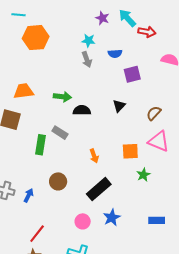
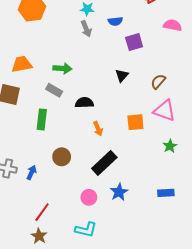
black semicircle: (82, 110) -> (84, 103), moved
gray rectangle: (60, 133) -> (54, 90), moved
green star: (143, 175) -> (170, 146), moved

